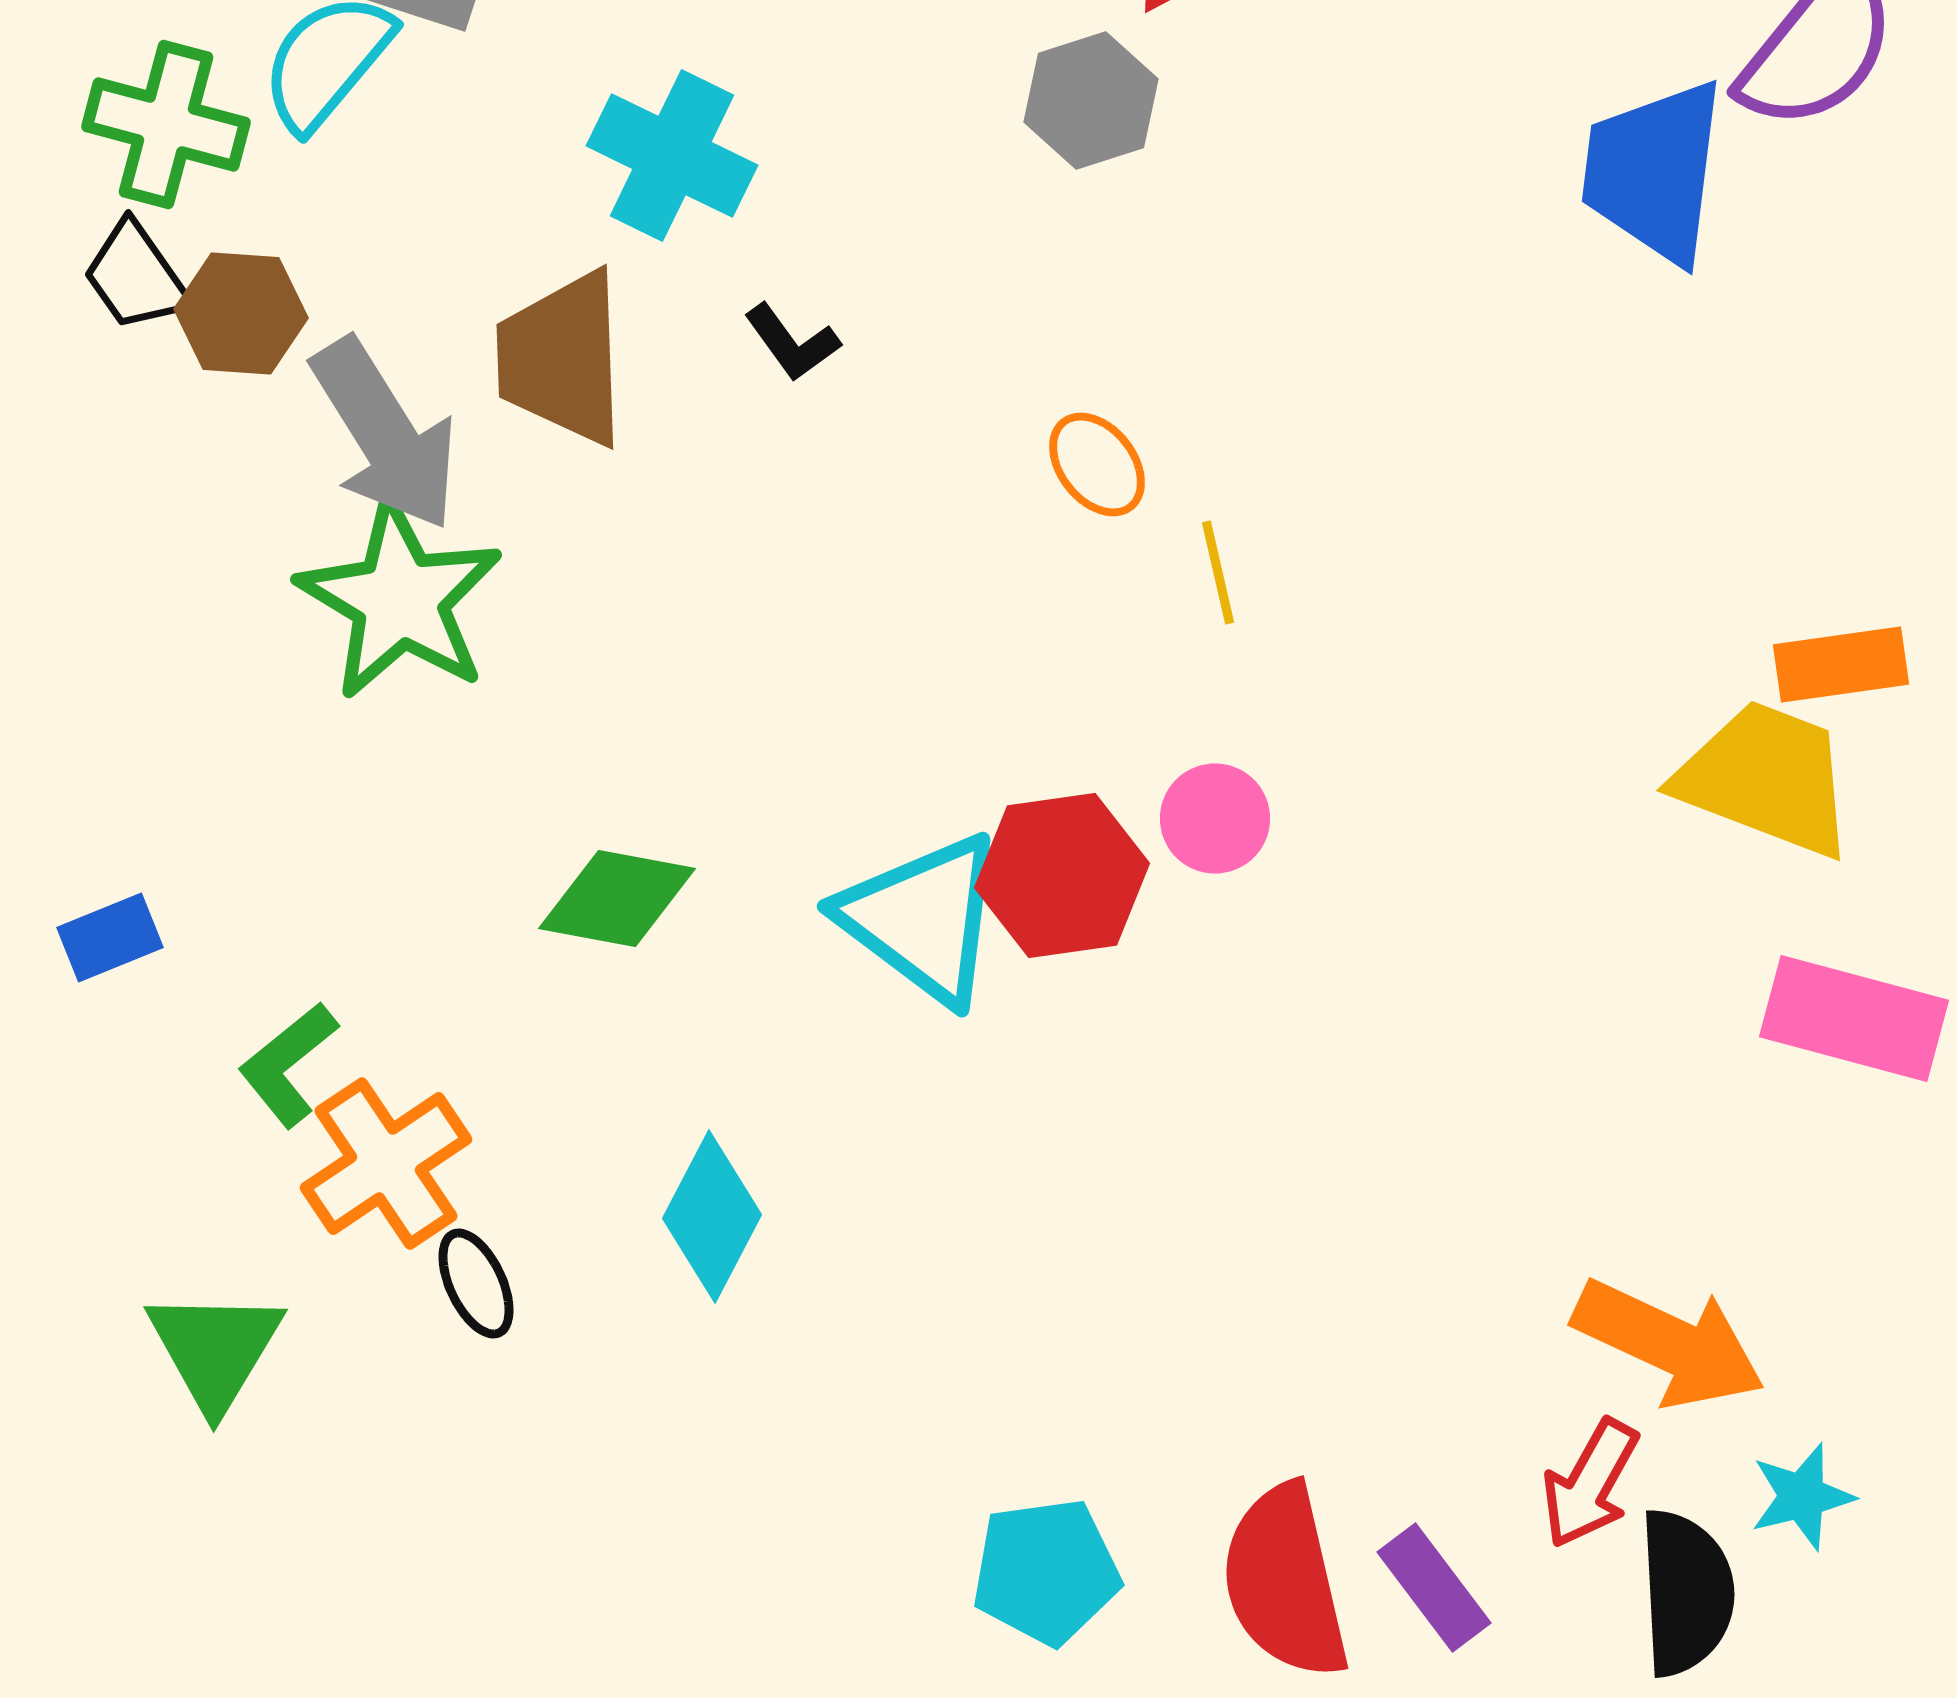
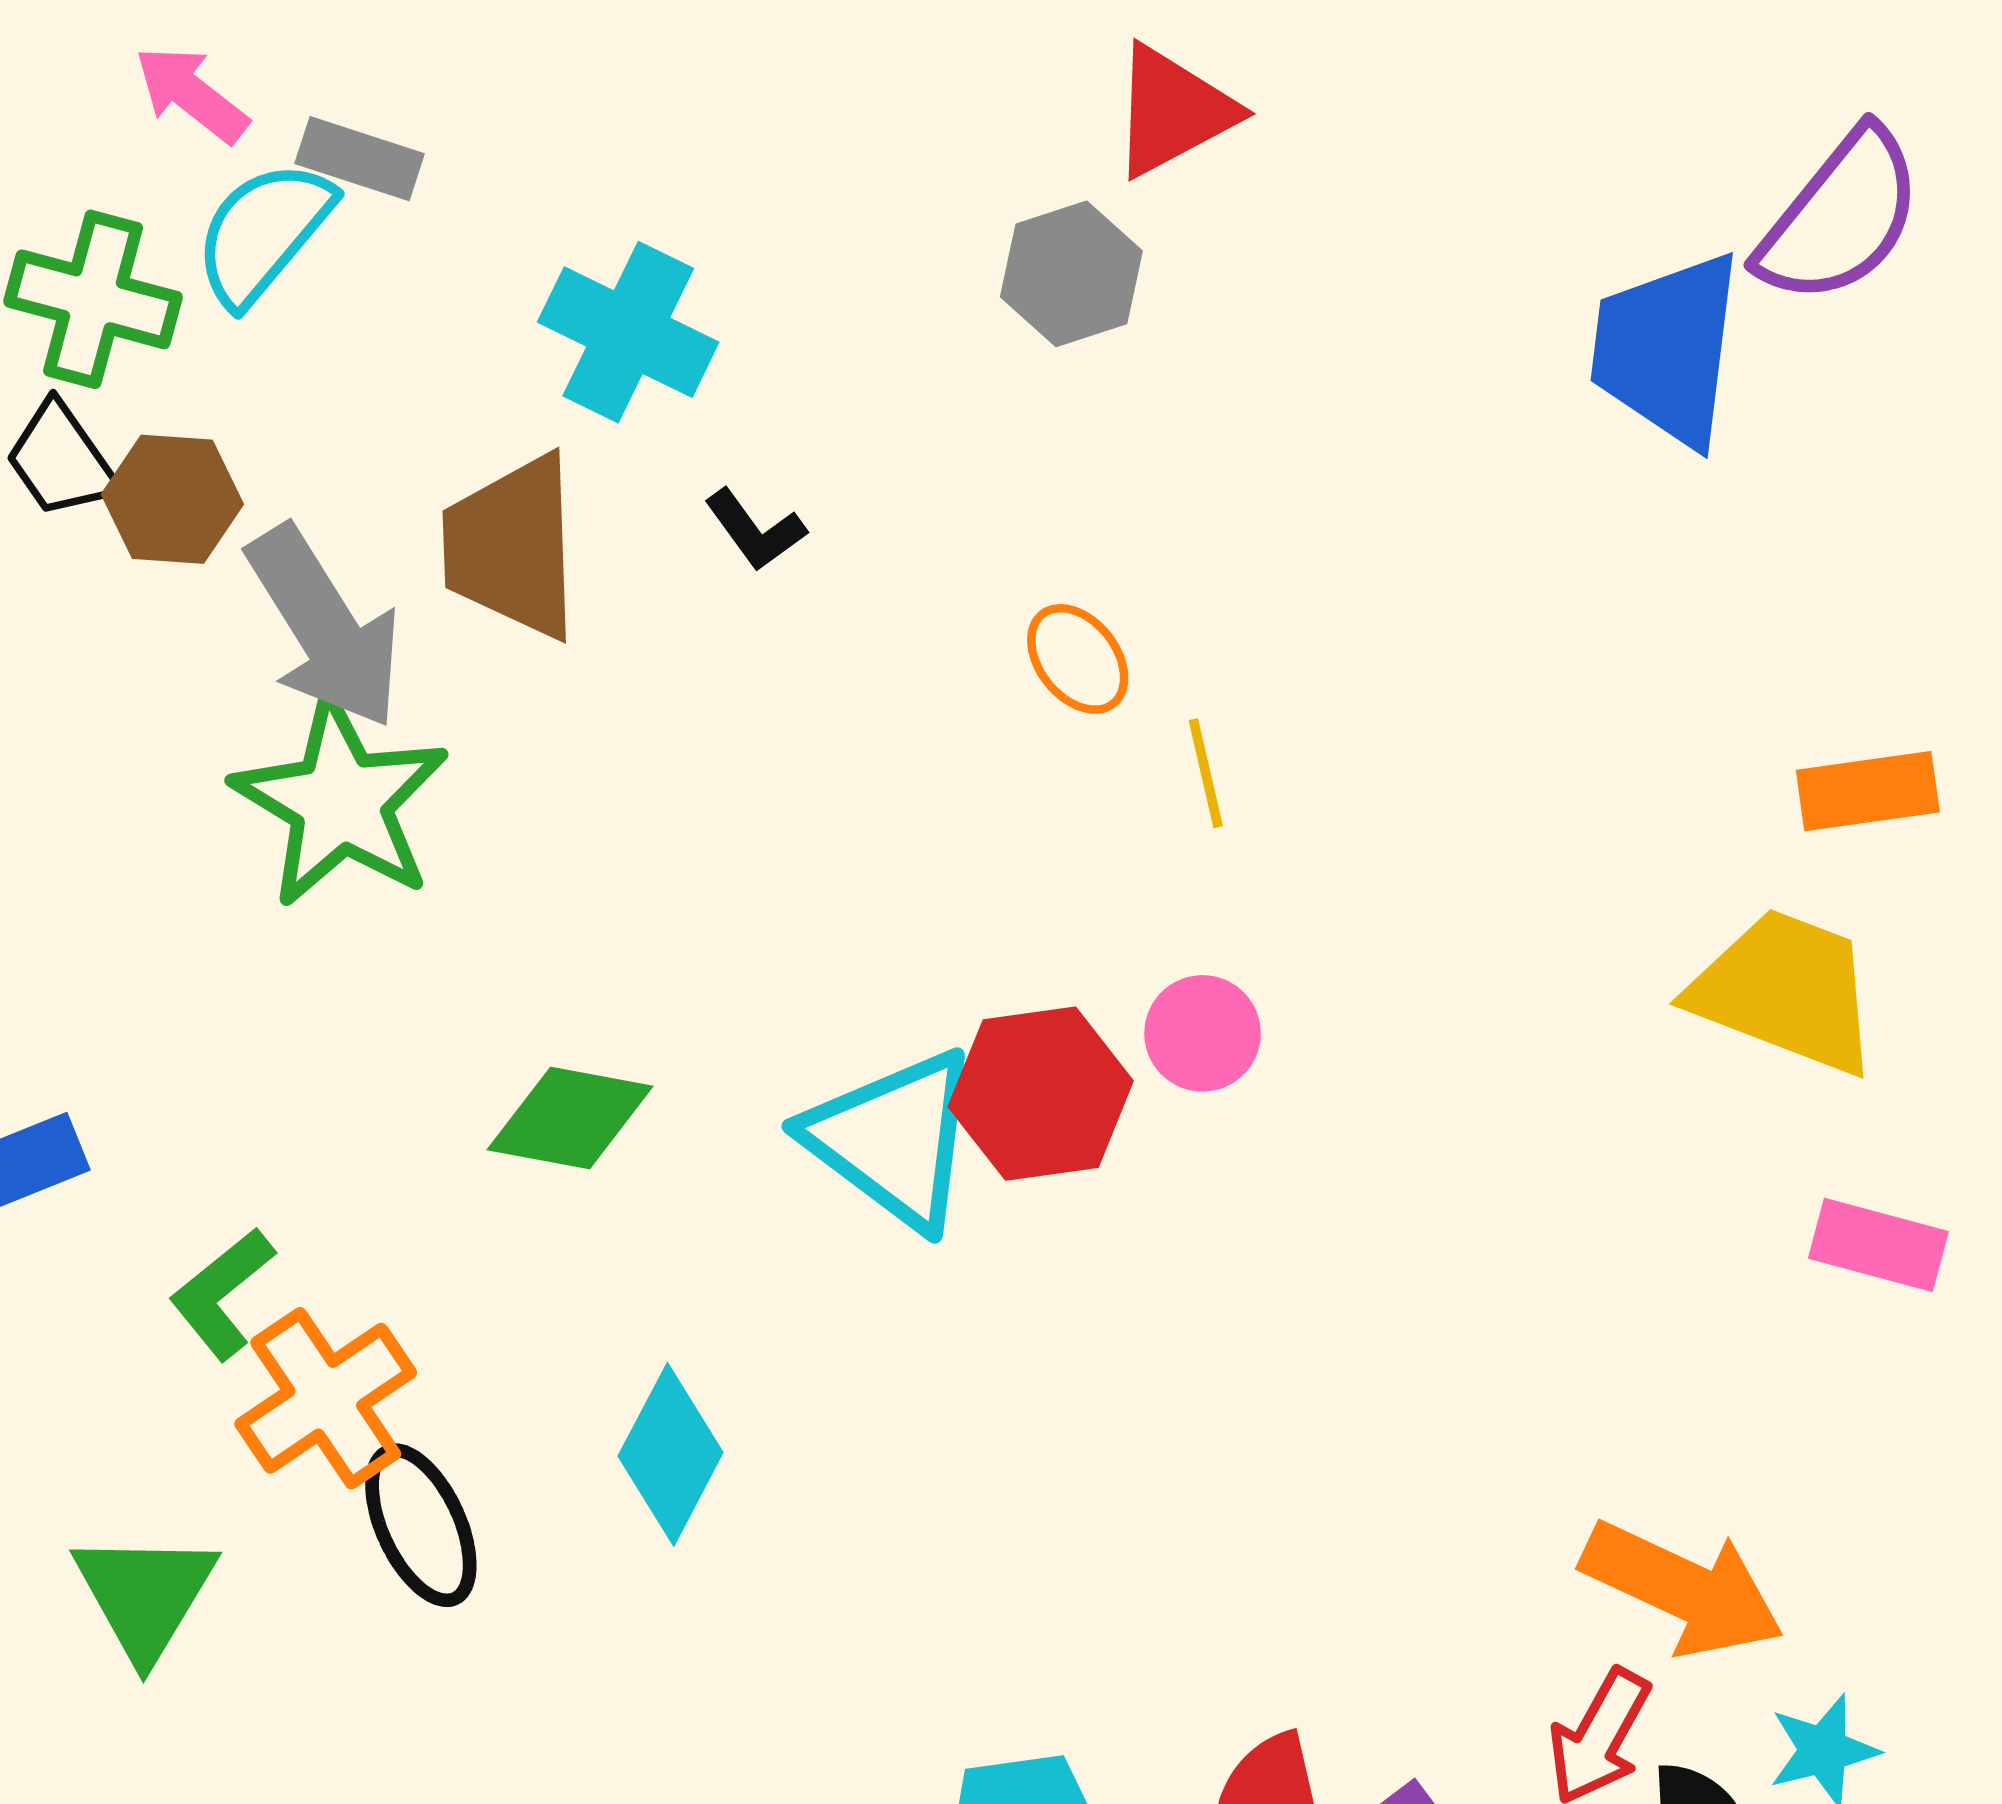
orange rectangle: (1841, 664) -> (1868, 791), moved
pink rectangle: (1854, 1018) -> (1878, 1245), size x0.7
black ellipse: (476, 1284) -> (421, 1525), size x1.4

